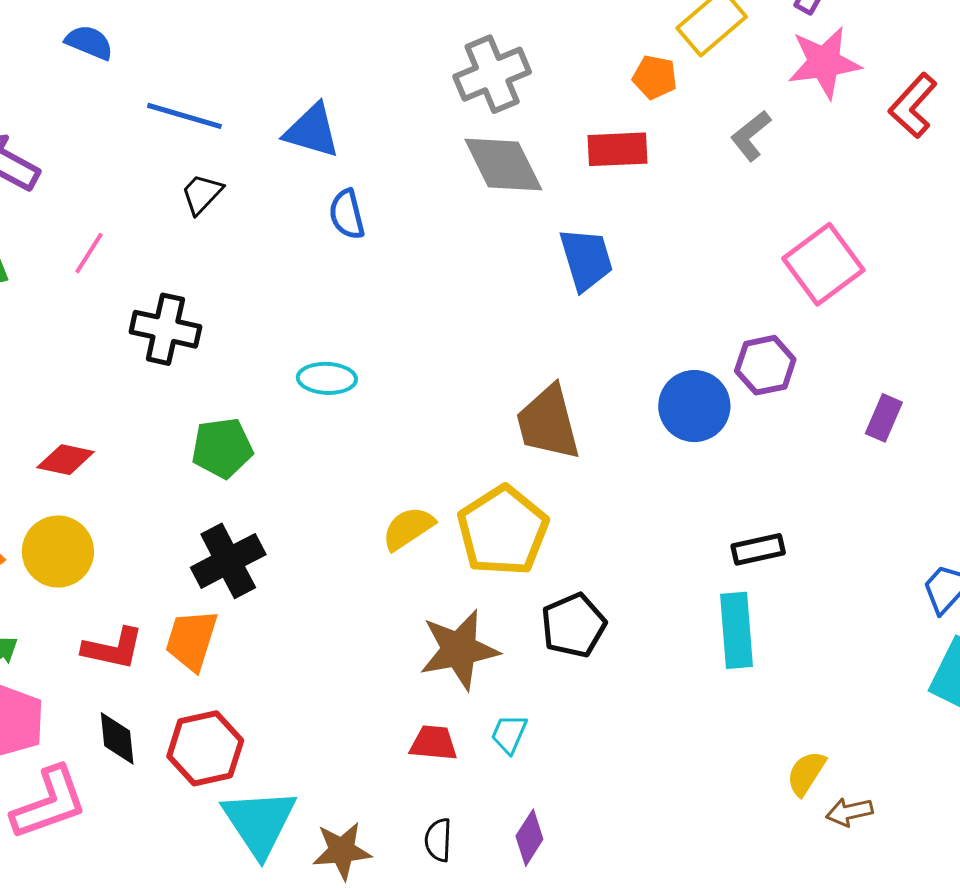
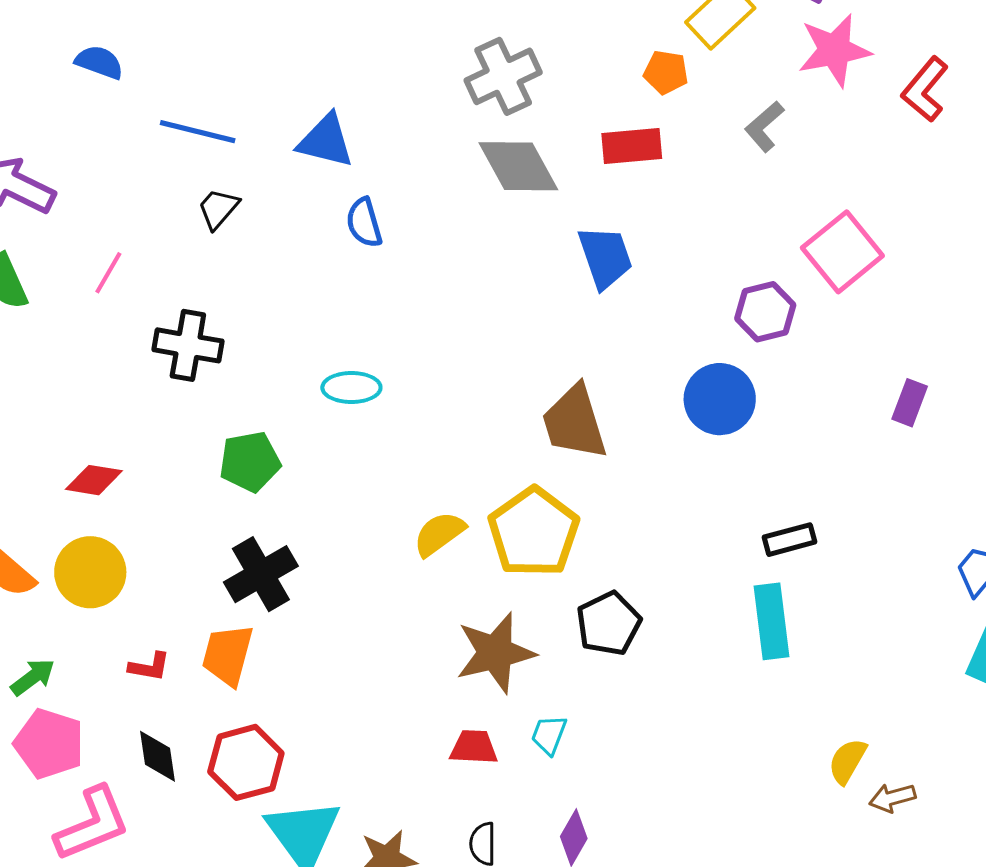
purple hexagon: (765, 365) -> (765, 312), moved
red L-shape: (113, 648) -> (149, 667), size x0.7

